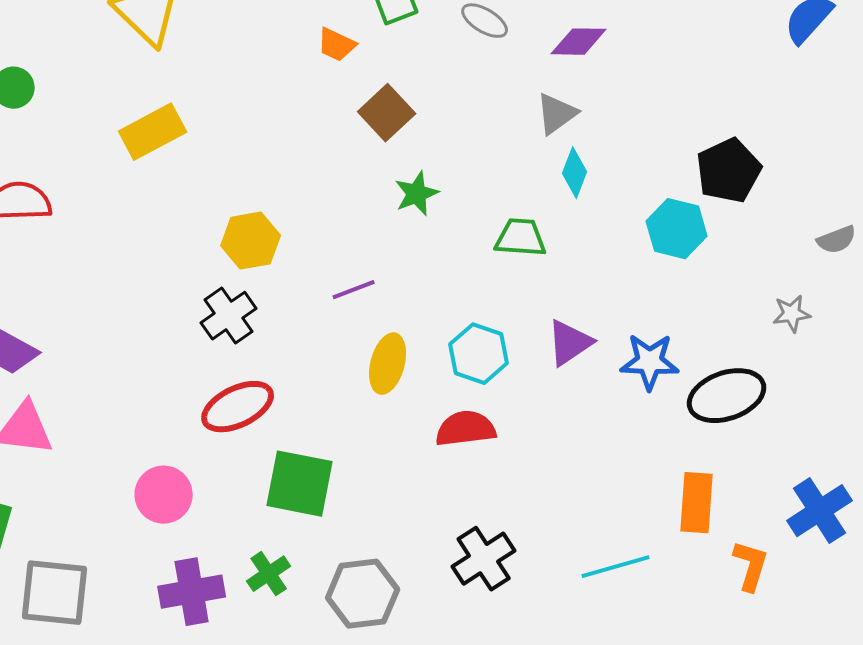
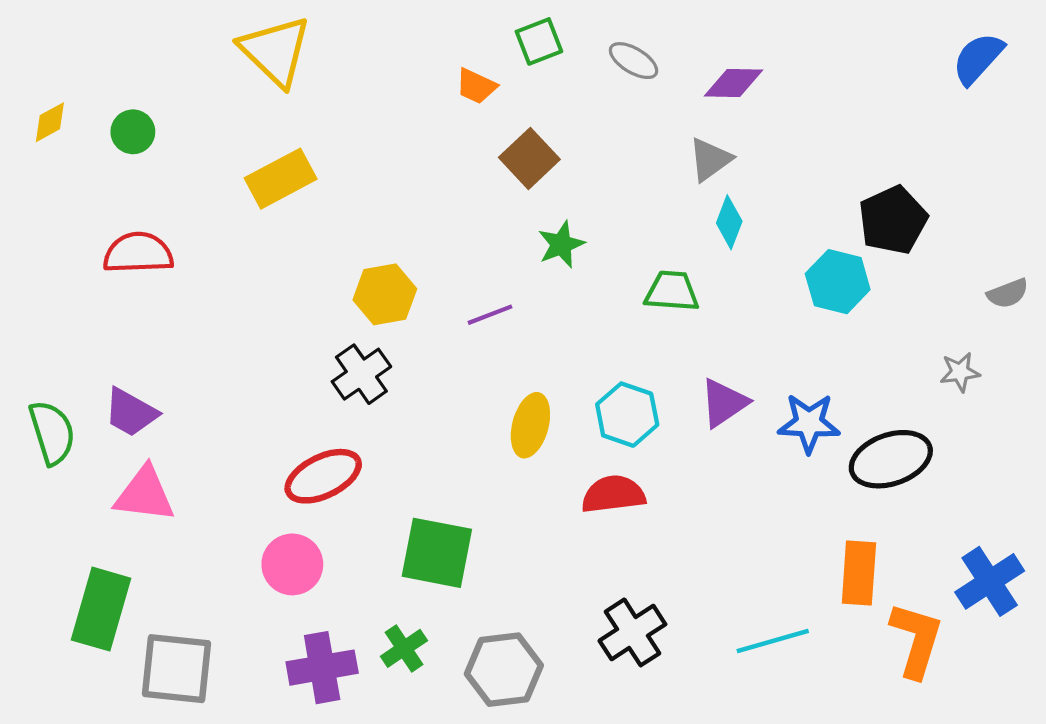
purple line: (354, 290) -> (490, 315), moved
red ellipse: (238, 407) -> (323, 476), moved
orange L-shape: (751, 566) -> (916, 640), size x1.4

